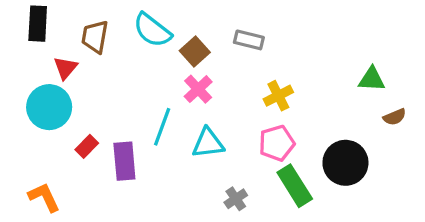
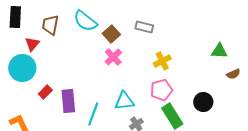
cyan line: (162, 127) -> (93, 114), moved
cyan triangle: (208, 143) -> (124, 101), moved
black circle: (345, 163) -> (203, 102), size x0.7

